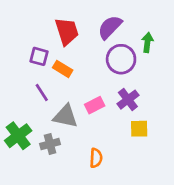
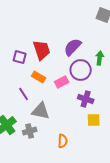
purple square: (39, 56) -> (20, 57), moved
purple cross: (128, 100) -> (86, 99), turned -35
pink rectangle: (95, 105) -> (62, 82), moved

